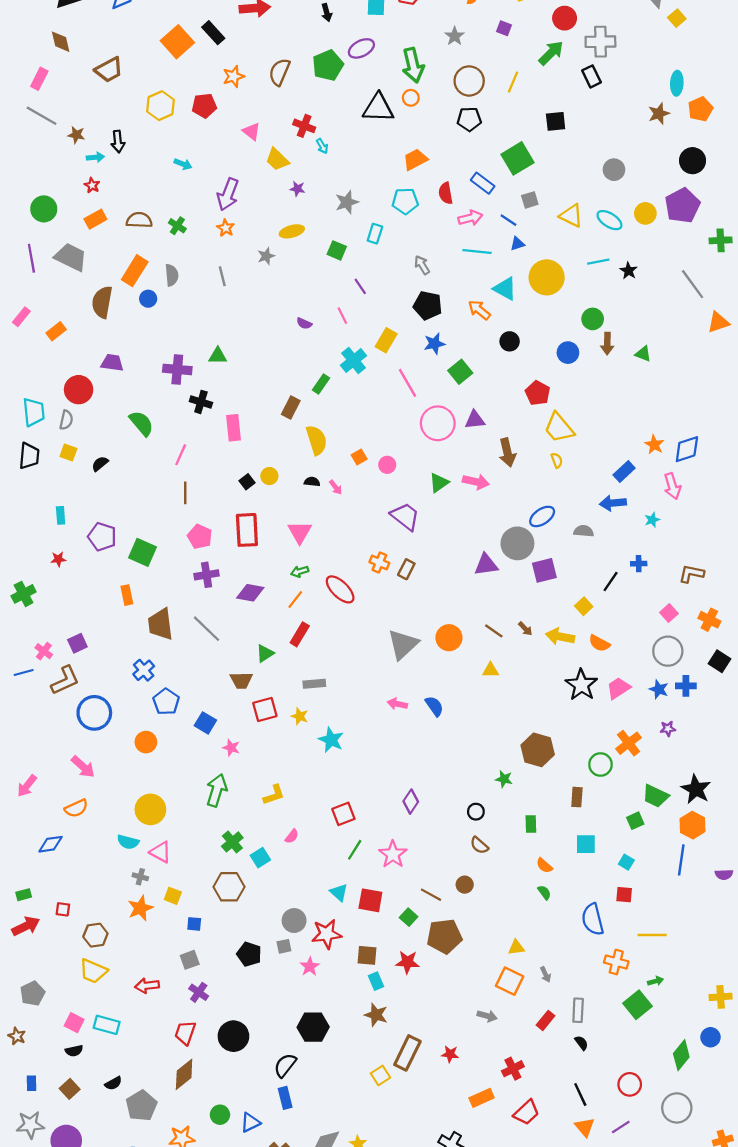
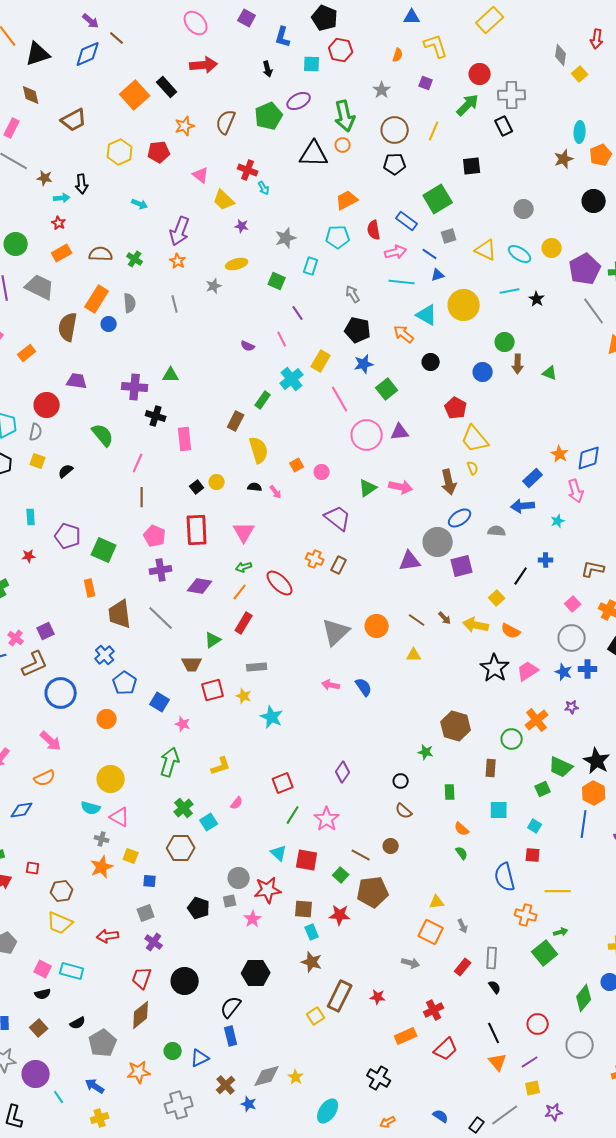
purple pentagon: (682, 206) -> (585, 269), moved
brown arrow: (507, 452) -> (449, 482), moved

